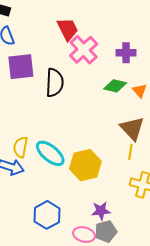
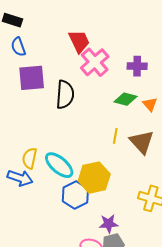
yellow line: (130, 152) -> (115, 136), moved
blue hexagon: (47, 215) -> (75, 195), moved

